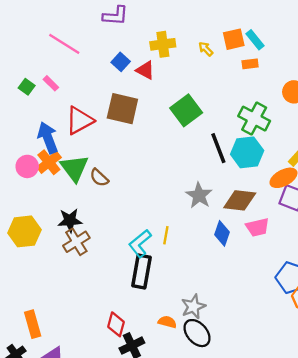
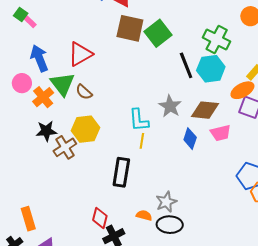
pink rectangle: (51, 83) -> (30, 21), moved
brown square: (122, 109) -> (130, 28), moved
red triangle: (79, 120) -> (80, 54), moved
orange cross: (49, 162) -> (43, 97), moved
black star: (70, 220) -> (46, 131), moved
yellow hexagon: (24, 231) -> (85, 129), moved
cyan L-shape: (140, 244) -> (139, 120), moved, turned -55
black ellipse: (197, 333) -> (170, 225), turned -45

